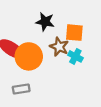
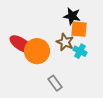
black star: (45, 22) -> (72, 16), moved
gray rectangle: (21, 89) -> (55, 83), moved, turned 63

